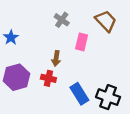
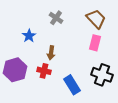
blue star: (11, 37) -> (29, 36), moved
pink rectangle: (82, 42) -> (95, 43), moved
black cross: (108, 97) -> (102, 75), moved

